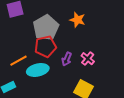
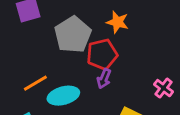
red pentagon: (45, 47) -> (102, 54), moved
pink cross: (88, 59) -> (164, 88), moved

